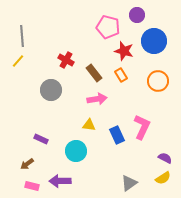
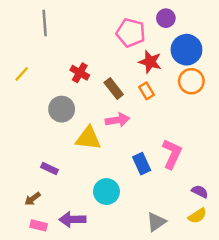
gray line: (22, 36) -> (45, 23), moved
orange circle: (158, 81) -> (191, 81), moved
yellow triangle: (89, 125) -> (88, 138), moved, size x1.6
cyan circle: (76, 151) -> (106, 192), moved

